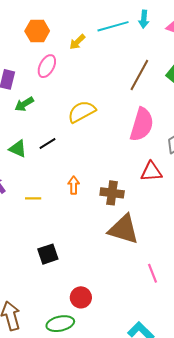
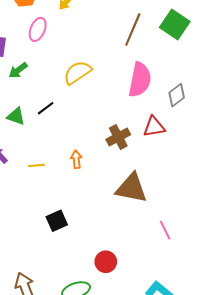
orange arrow: (74, 185) -> (76, 159), moved
brown cross: (112, 193) -> (118, 137), moved, turned -30
red circle: (81, 297) -> (106, 262), moved

